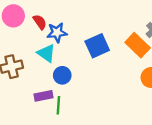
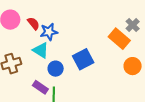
blue square: (97, 46) -> (83, 59), moved
purple rectangle: (43, 96) -> (40, 87), turned 49

